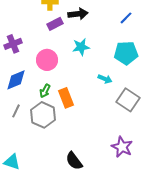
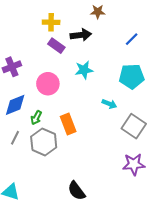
purple rectangle: (55, 24) -> (56, 46), turned 63
green arrow: (45, 91) -> (36, 118), moved
purple star: (122, 147) -> (134, 164), moved, turned -30

